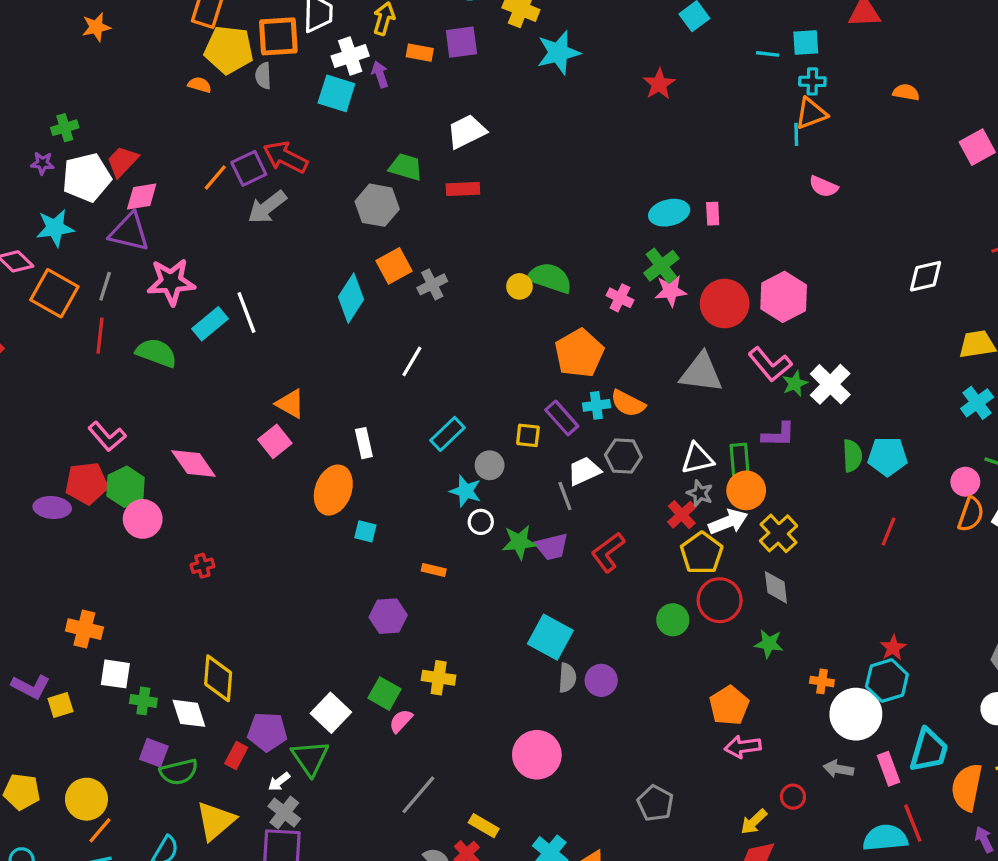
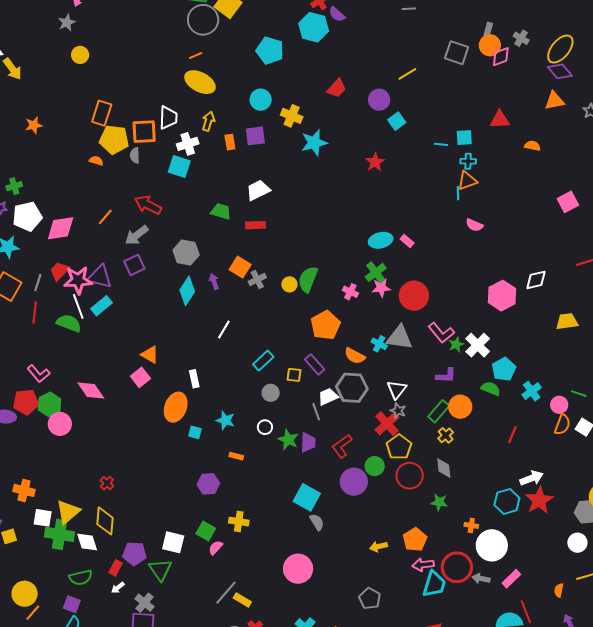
orange rectangle: (420, 53) -> (230, 142), turned 70
purple arrow: (380, 74) -> (214, 281), moved
orange semicircle: (906, 92) -> (532, 146), moved
red trapezoid: (122, 161) -> (59, 271), moved
purple square: (249, 168) -> (134, 265), moved
pink diamond: (142, 197) -> (61, 228), size x1.4
gray hexagon: (377, 205) -> (186, 253), moved
pink rectangle: (713, 214) -> (407, 241), turned -48
purple triangle: (129, 232) -> (100, 277), moved
orange square: (394, 266) -> (240, 267), moved, turned -30
green semicircle: (550, 278) -> (308, 279), turned -88
gray cross: (432, 284) -> (257, 279), moved
pink hexagon: (784, 297) -> (502, 296), moved
white line: (246, 313) -> (78, 306), moved
cyan cross: (977, 403) -> (532, 391), moved
cyan cross: (596, 405) -> (379, 344), moved, turned 35
cyan rectangle: (448, 434) -> (263, 361), moved
gray hexagon: (623, 456) -> (352, 388), size x1.4
green semicircle: (852, 456) -> (491, 389), turned -66
cyan pentagon: (887, 456) -> (504, 369), moved, turned -30
white triangle: (697, 459) -> (397, 390), turned -40
green rectangle: (740, 463) -> (439, 411), moved, turned 45
orange circle: (746, 490) -> (460, 407), moved
cyan star: (466, 491) -> (225, 420), moved
red cross: (682, 515) -> (387, 424), size x1.4
white arrow: (728, 522) -> (532, 478), moved
yellow cross: (779, 533) -> (446, 435), size x0.7
green star: (519, 542) -> (288, 440), turned 30
purple trapezoid: (552, 547) -> (308, 442), turned -75
red cross: (202, 566) -> (107, 483), moved, turned -32
green circle: (673, 620) -> (375, 466), moved
red star: (893, 648) -> (539, 500), moved, size x1.8
gray semicircle: (567, 678) -> (317, 522), turned -36
purple circle: (601, 680) -> (354, 482), moved, size x1.4
cyan hexagon: (887, 680) -> (507, 501), moved
green cross: (143, 701) -> (59, 534), size x1.8
white square: (331, 713) -> (173, 542), turned -30
cyan trapezoid: (929, 750) -> (434, 584), moved
purple square: (154, 753) -> (72, 604), moved
pink rectangle: (889, 769) -> (511, 579), turned 66
white arrow: (279, 782) -> (118, 588), moved
orange semicircle: (967, 787) -> (559, 590), size x0.5
red circle: (793, 797) -> (457, 567), moved, size x2.0
yellow triangle: (215, 821) -> (68, 512), moved
yellow arrow: (754, 822) -> (379, 547), moved, turned 30
yellow rectangle: (484, 826) -> (242, 600), moved

